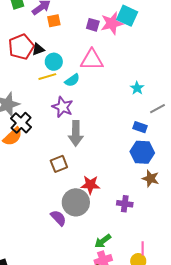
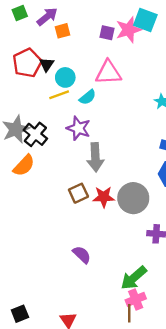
black triangle: (38, 49) -> (47, 64), turned -32
black cross: (21, 123) -> (35, 134), moved
red star: (90, 185) -> (104, 197), moved
gray circle: (76, 202) -> (133, 198), moved
green arrow: (103, 241) -> (134, 278), size x1.4

